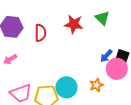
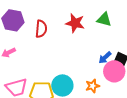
green triangle: (102, 18) -> (104, 19), turned -35

